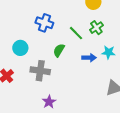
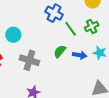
blue cross: (44, 23) -> (54, 13), moved
green semicircle: (59, 50) -> (60, 51), moved

